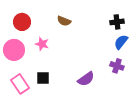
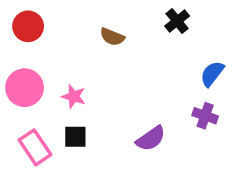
red circle: (22, 22) -> (28, 26), moved
black cross: (117, 22) -> (177, 21), moved, turned -32
pink star: (42, 44) -> (74, 96), moved

